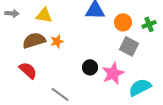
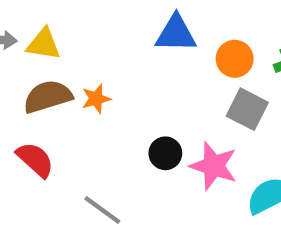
yellow triangle: (44, 15) -> (44, 44), moved
pink star: (113, 73) -> (214, 166), turned -30

